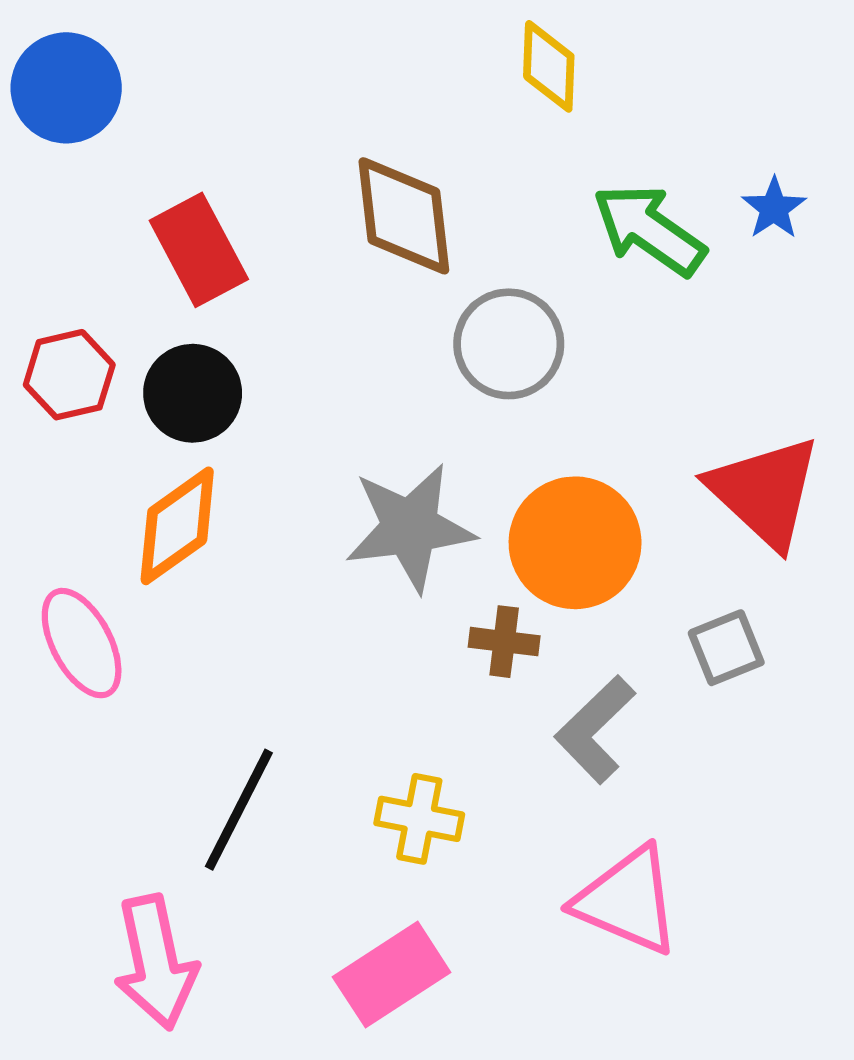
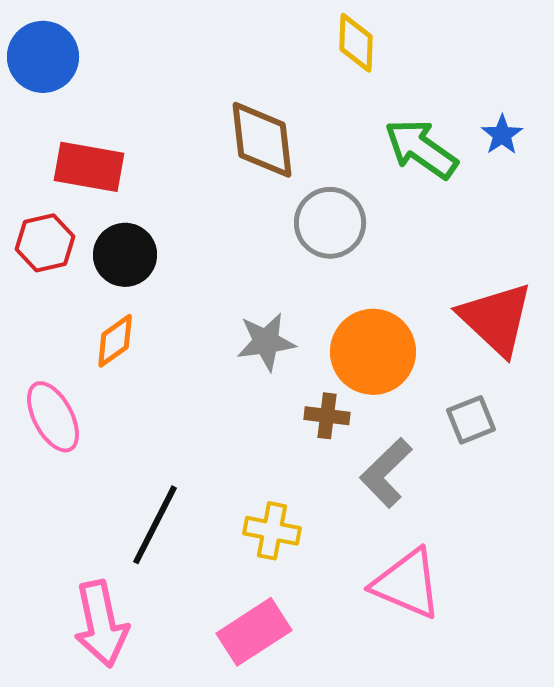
red rectangle: (199, 250) -> (89, 167), moved, turned -52
orange diamond: (177, 526) -> (115, 341), size x0.7
gray star: (410, 527) -> (266, 342), size x0.7

